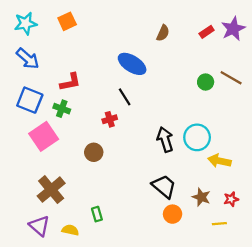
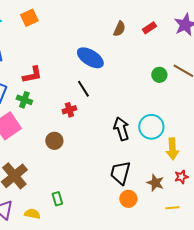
red rectangle: (207, 32) -> (149, 28), moved
yellow arrow: (219, 161) -> (172, 149), turned -105
black trapezoid: (164, 186) -> (120, 173), turned -115
red star: (231, 199) -> (181, 177), moved

